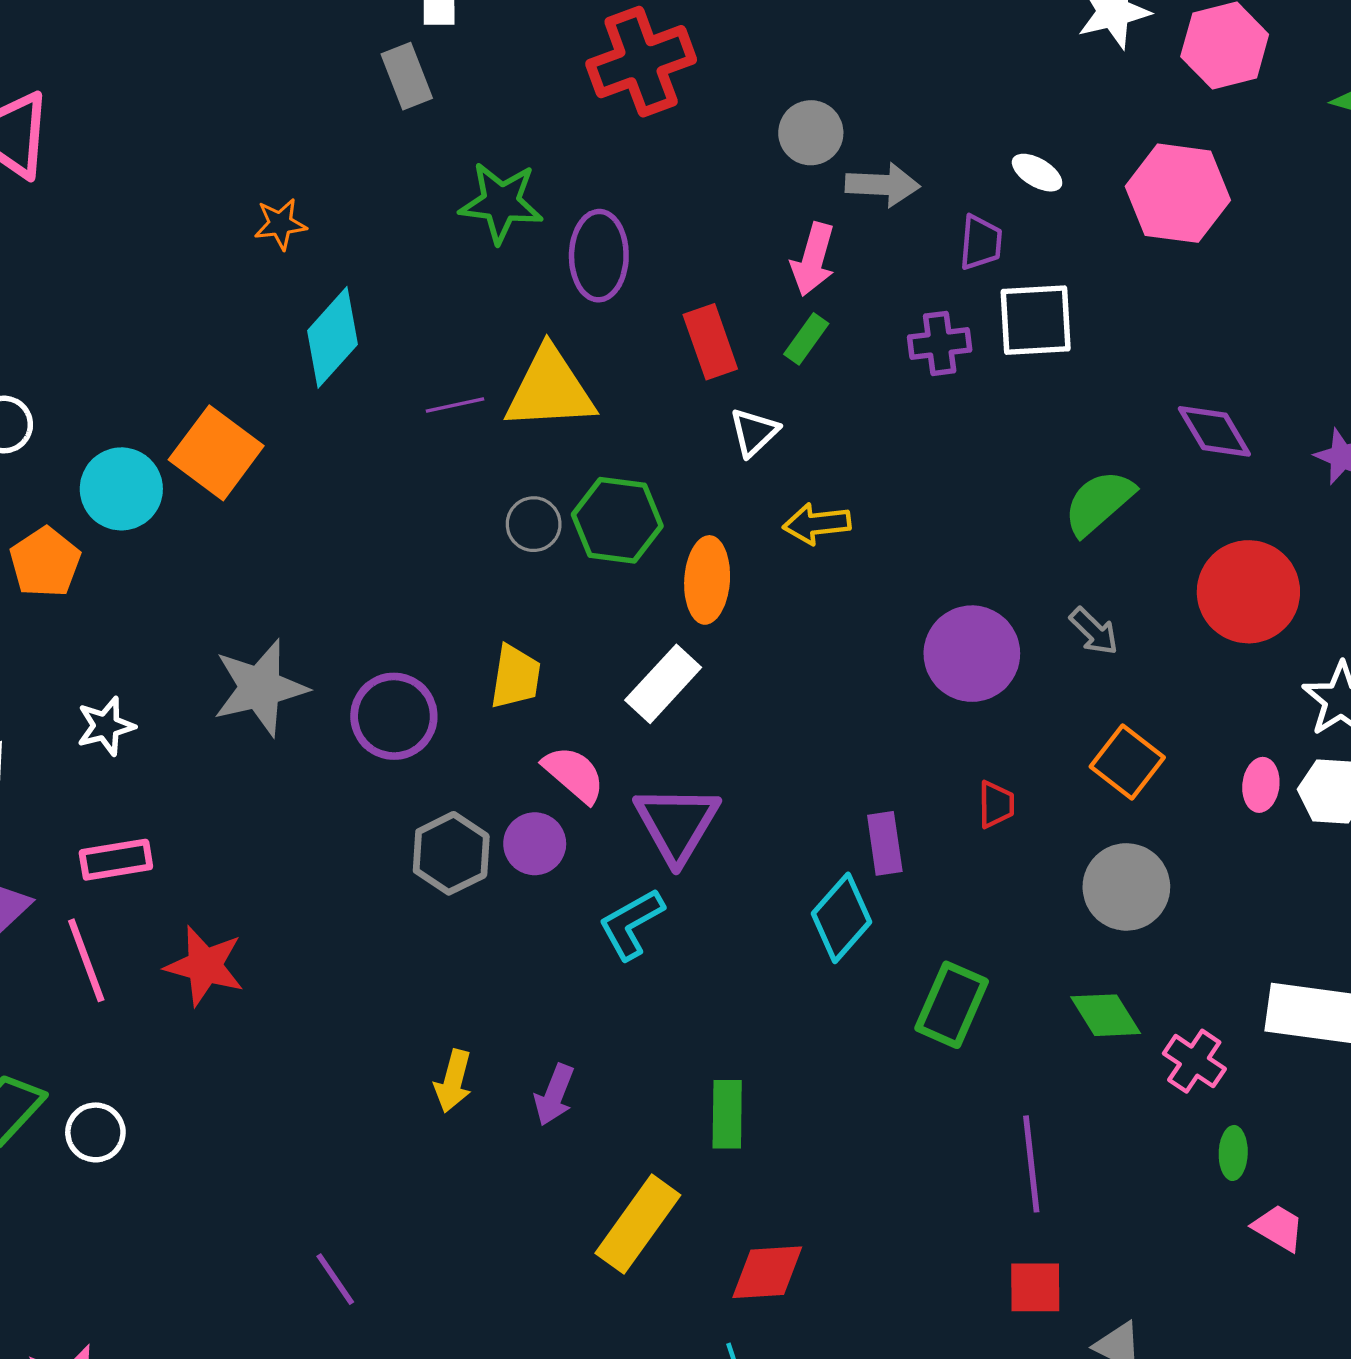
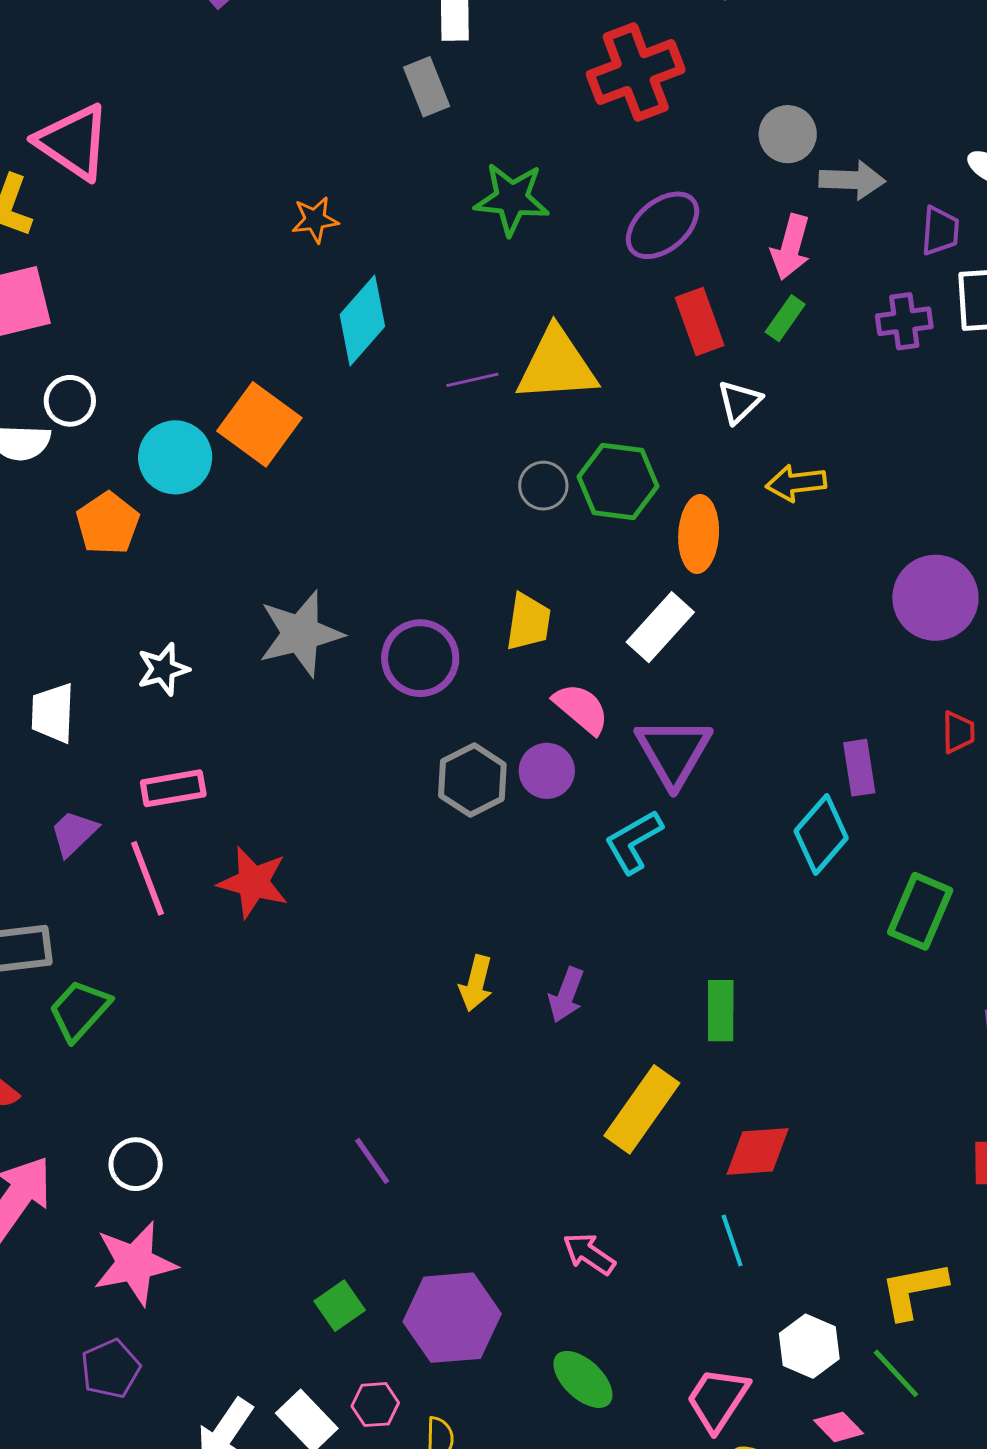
purple ellipse: (599, 256) -> (662, 225), moved, turned 50
white circle: (95, 1132) -> (136, 1164), moved

